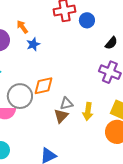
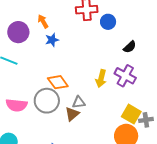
orange diamond: (43, 86) -> (58, 82), turned 60
gray circle: (20, 96) -> (47, 101), moved
yellow arrow: (88, 111) -> (101, 78), moved

